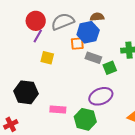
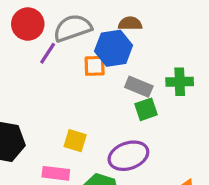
purple line: (38, 36) -> (48, 53), moved
yellow square: (47, 58) -> (75, 141), moved
gray rectangle: (93, 58) -> (139, 87), moved

